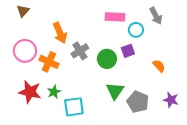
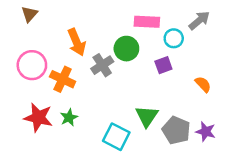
gray arrow: (156, 16) -> (199, 20), turned -102
green circle: (107, 59) -> (126, 49), moved
purple star: (171, 100) -> (206, 132), moved
cyan square: (74, 107) -> (116, 137), moved, turned 35

